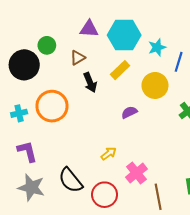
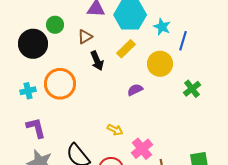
cyan star: (157, 47) -> (162, 27), turned -30
yellow arrow: (109, 153) -> (115, 130), turned 63

